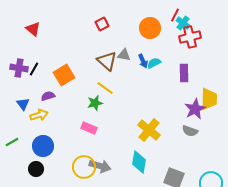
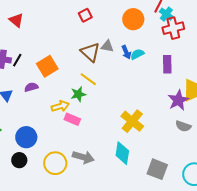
yellow arrow: (39, 115) -> (60, 106), moved
gray semicircle: (190, 131) -> (183, 126), moved
yellow circle: (84, 167) -> (55, 163), moved

